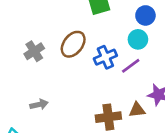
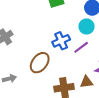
brown ellipse: (73, 44) -> (40, 63), moved

